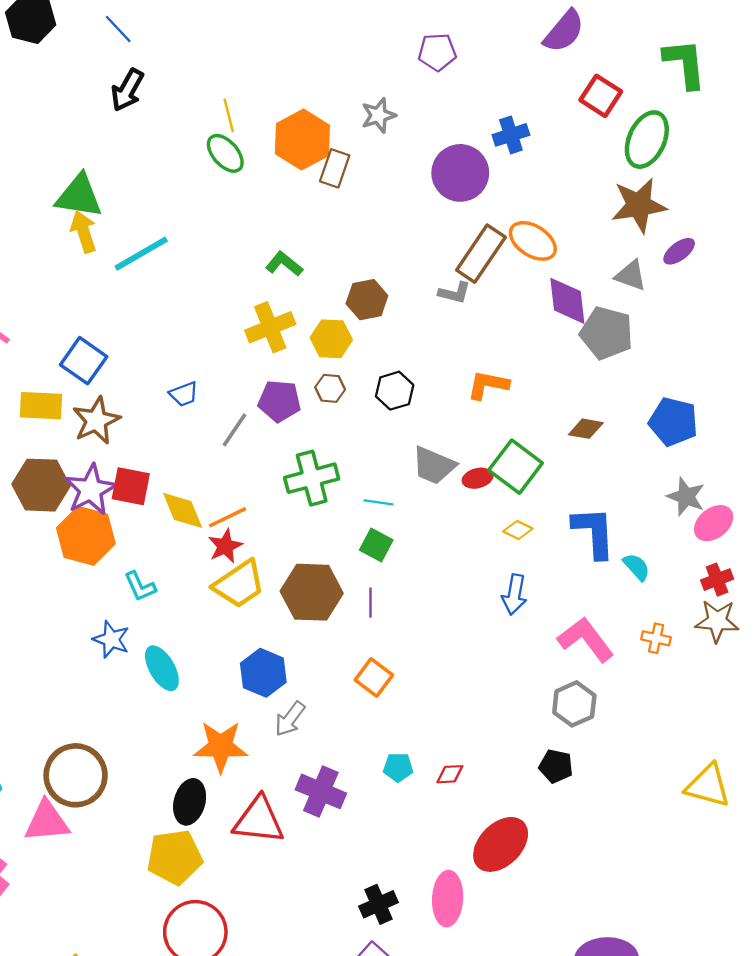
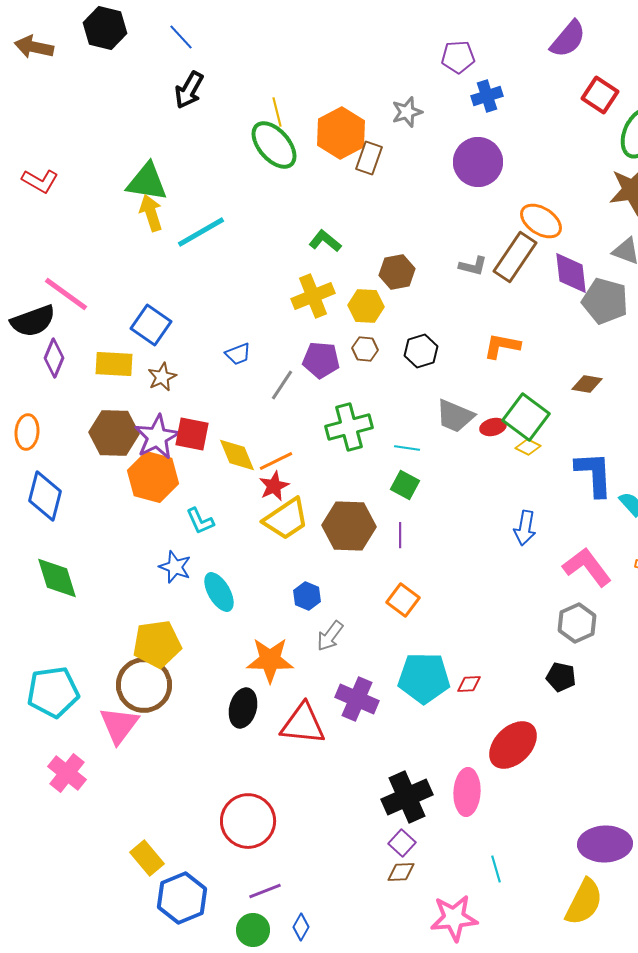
blue cross: (511, 135) -> (487, 96), moved
green ellipse: (225, 153) -> (274, 145), size x1.4
brown rectangle: (481, 254) -> (515, 257), moved
brown star: (96, 421) -> (162, 377), size x0.7
yellow diamond: (518, 530) -> (528, 447), moved
blue hexagon: (263, 673) -> (307, 596), size x0.7
cyan pentagon: (398, 767) -> (424, 678), size x2.0
pink triangle: (47, 821) -> (119, 725), turned -48
yellow pentagon: (175, 857) -> (157, 644), moved
black cross: (378, 904) -> (407, 797), size x1.5

